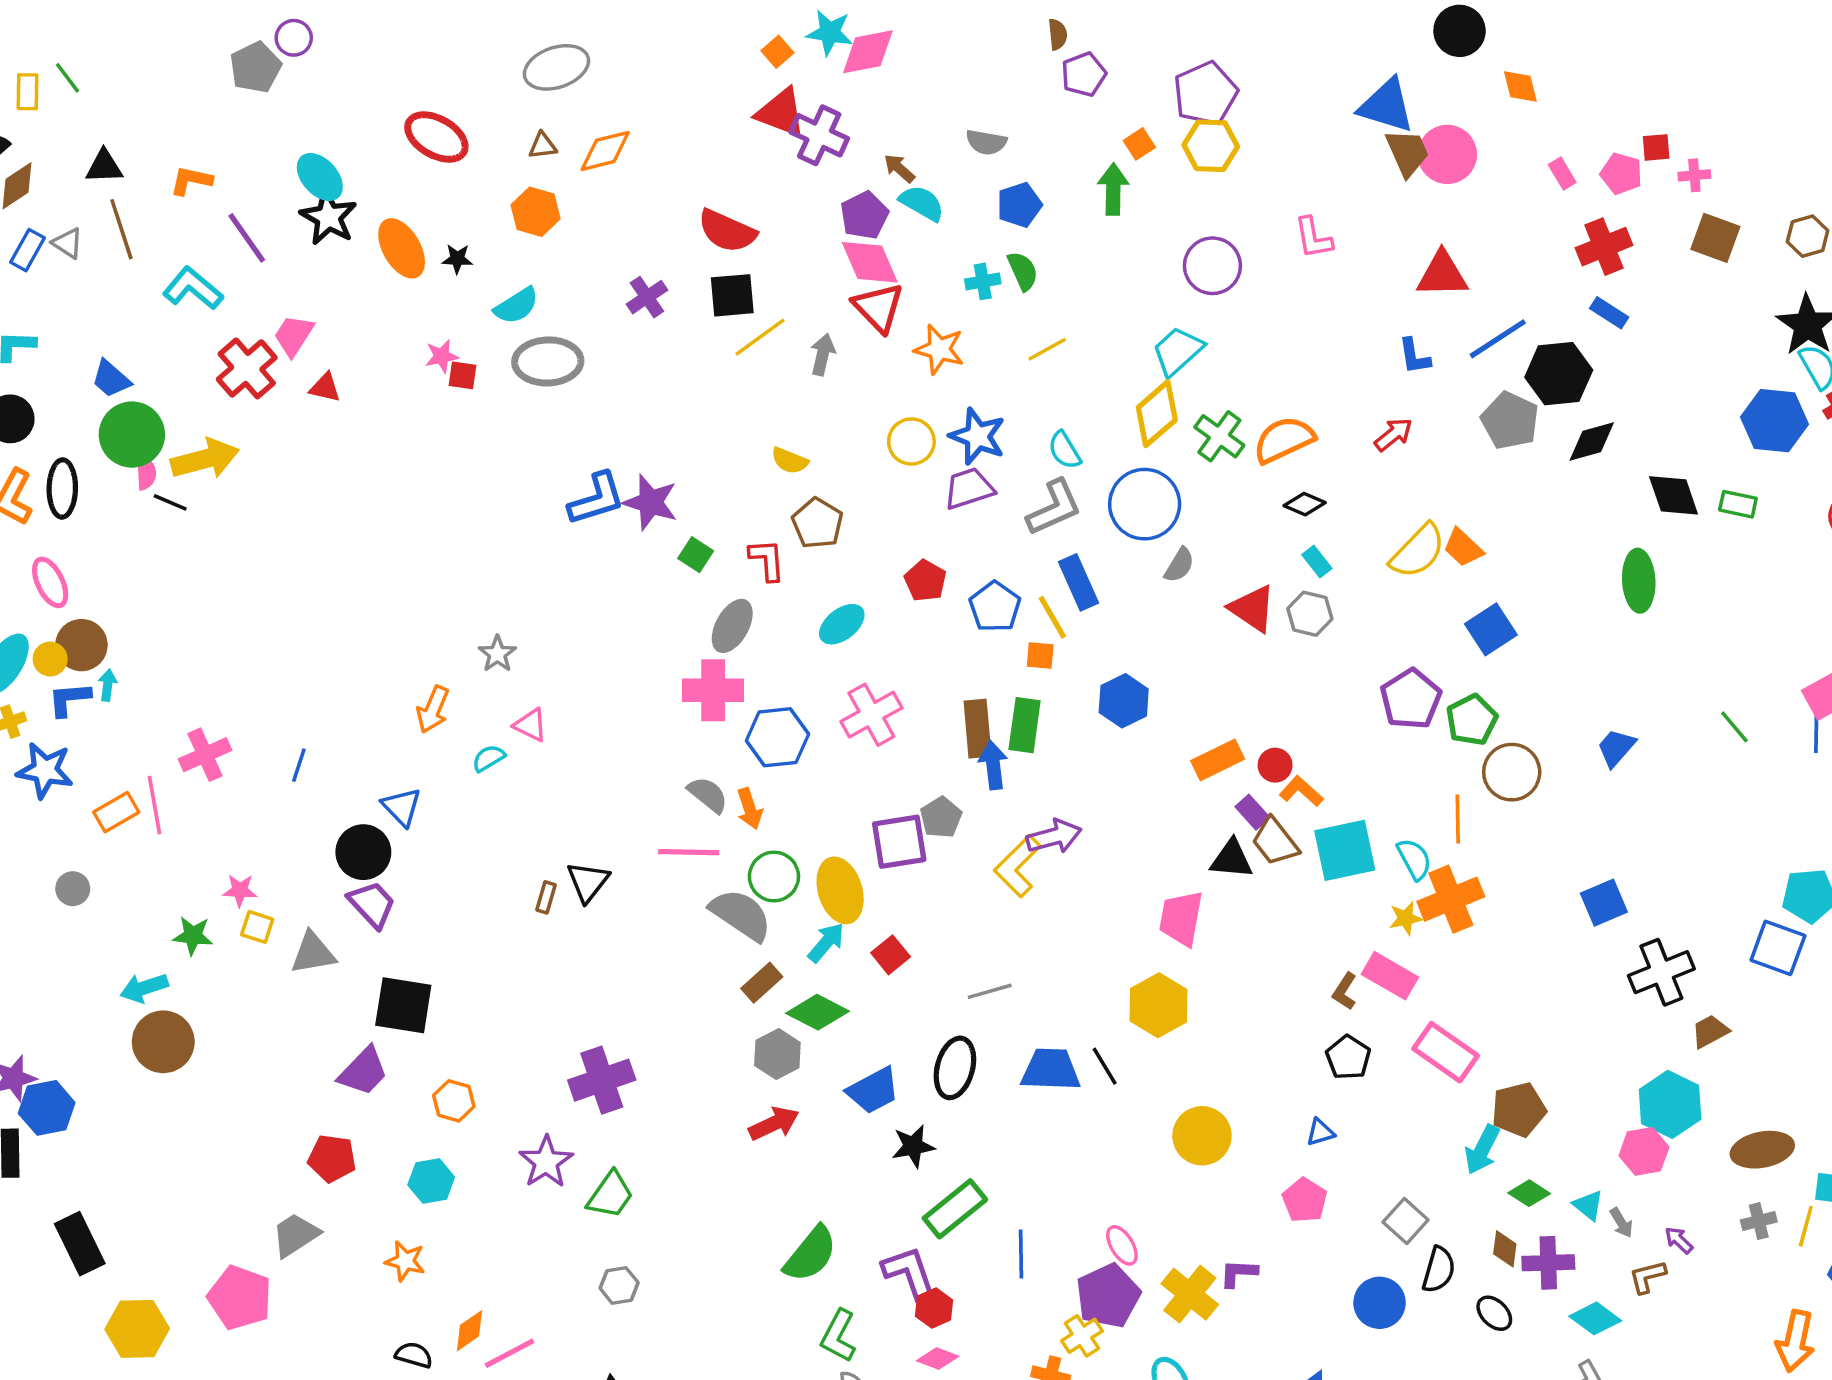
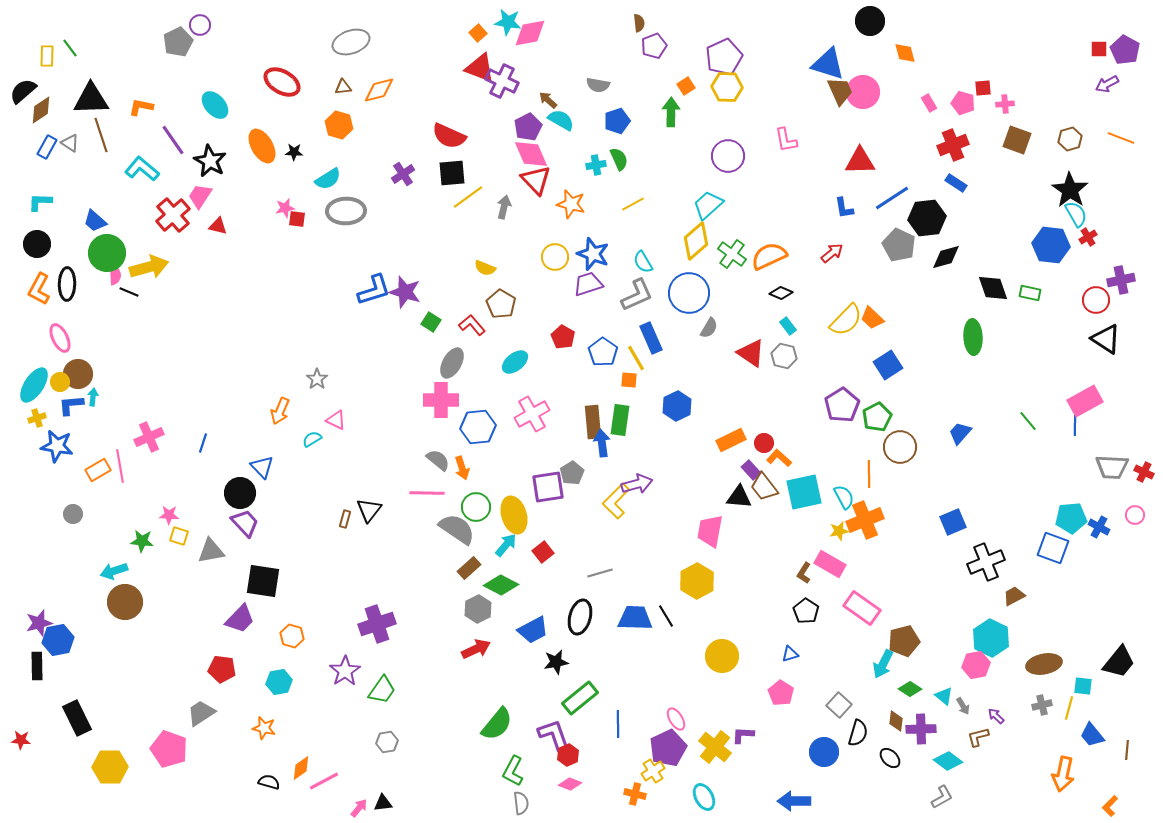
black triangle: (104, 167) -> (91, 99), size x1.6
black star: (329, 217) -> (210, 161), moved
red L-shape: (767, 560) -> (472, 325), turned -36

